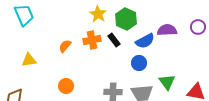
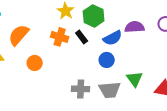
orange cross: (92, 40) -> (60, 37), turned 30
orange semicircle: (65, 46) -> (19, 35), moved, size x1.6
orange circle: (66, 86) -> (35, 63), moved

